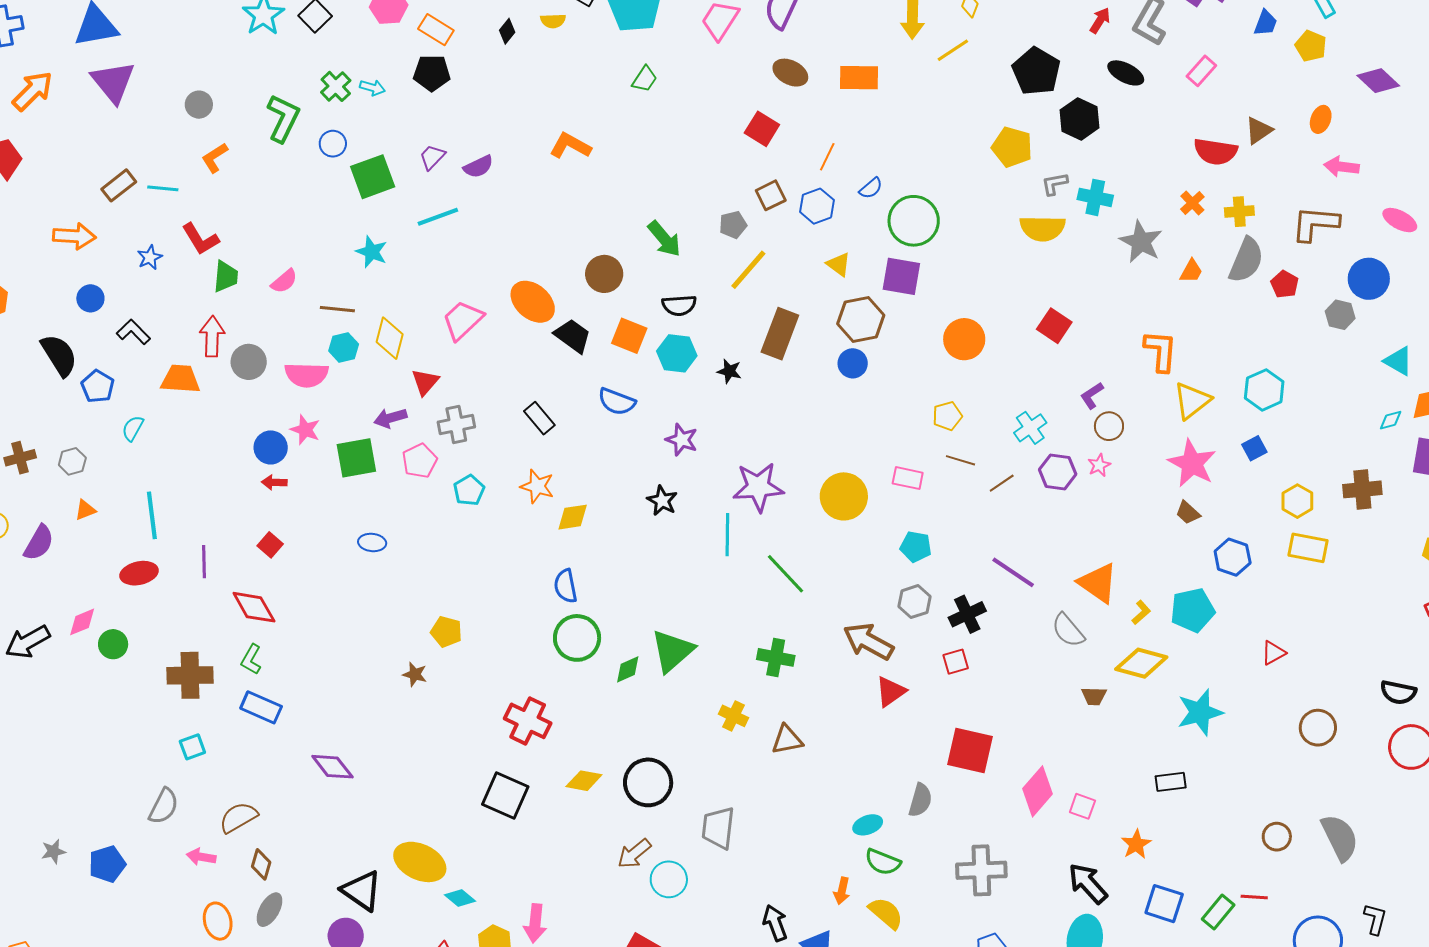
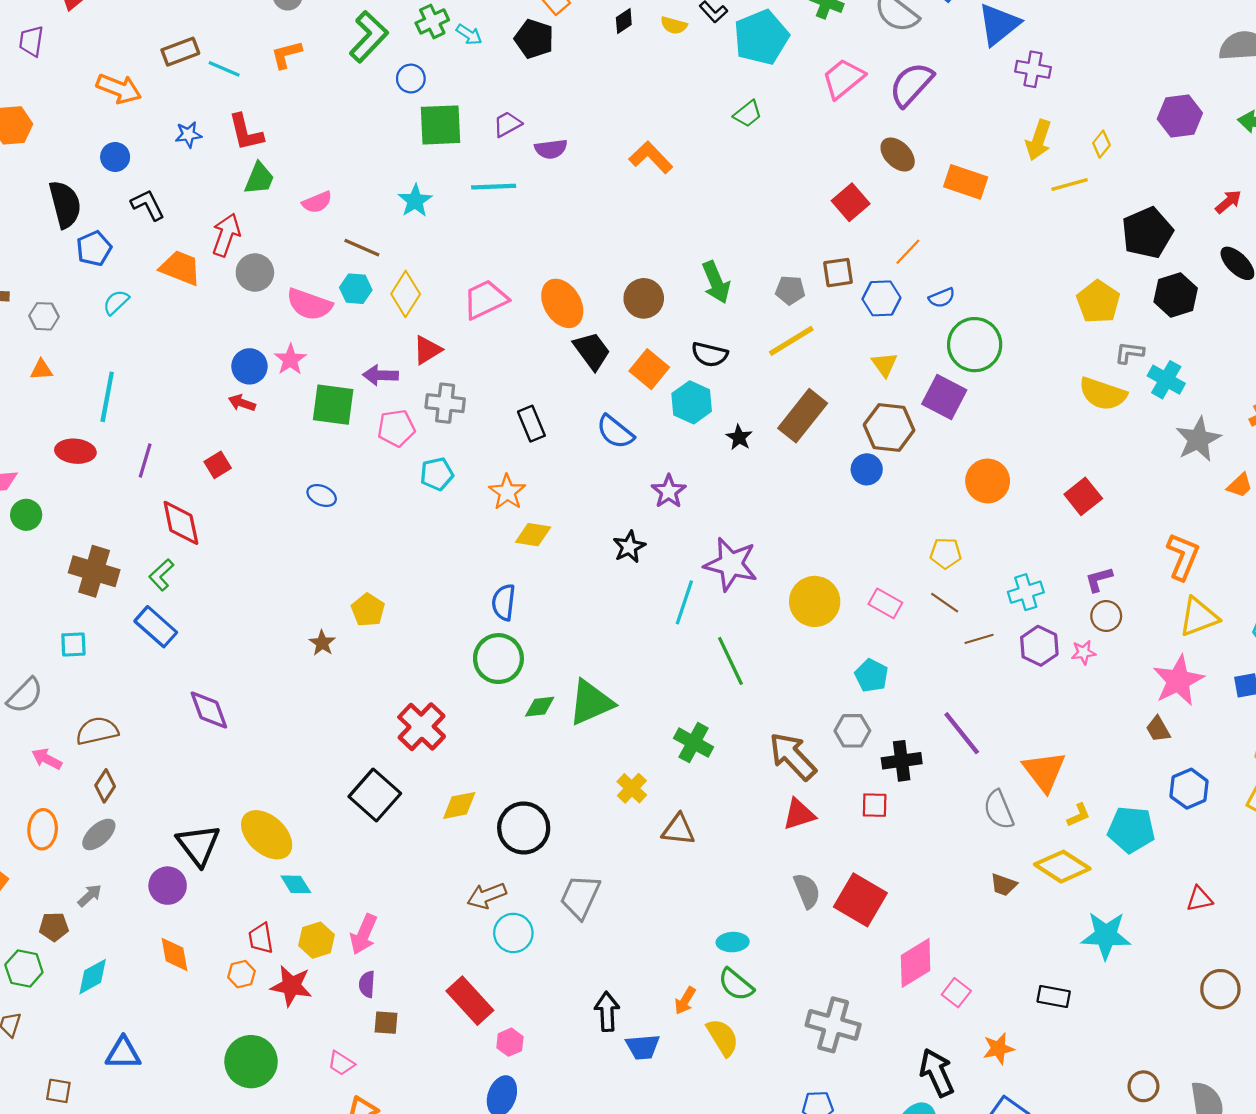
yellow diamond: (584, 781) -> (459, 805), turned -39
gray semicircle: (920, 800) -> (807, 891), moved, turned -56

